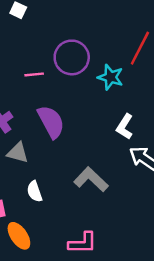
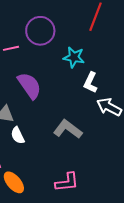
cyan star: (111, 77) -> (74, 57), moved
white semicircle: (35, 192) -> (18, 135), moved

